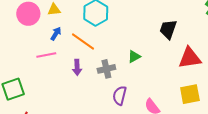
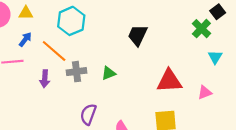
black trapezoid: (168, 29) -> (138, 35), moved
gray cross: (106, 69) -> (76, 72), moved

